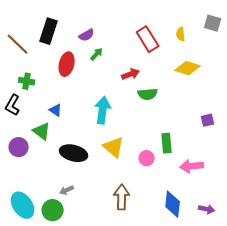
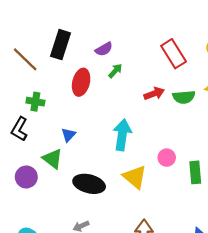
green semicircle: (148, 94) -> (184, 97), moved
blue triangle: (56, 110) -> (69, 135), turned 40
pink circle: (147, 158) -> (167, 158), moved

